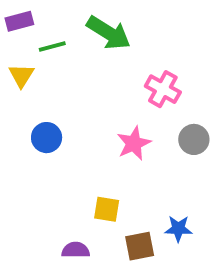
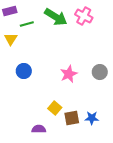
pink cross: (163, 89) -> (84, 16), moved
yellow square: (107, 209) -> (55, 108), turned 32
brown square: (140, 246) -> (72, 118), moved

